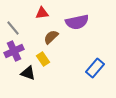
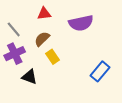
brown semicircle: (51, 37) -> (42, 39), moved
yellow rectangle: (43, 59) -> (53, 57), moved

